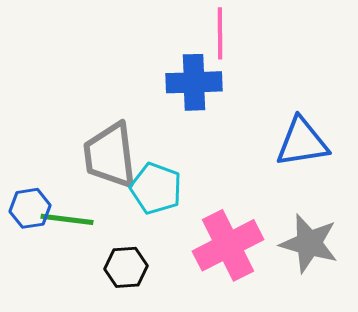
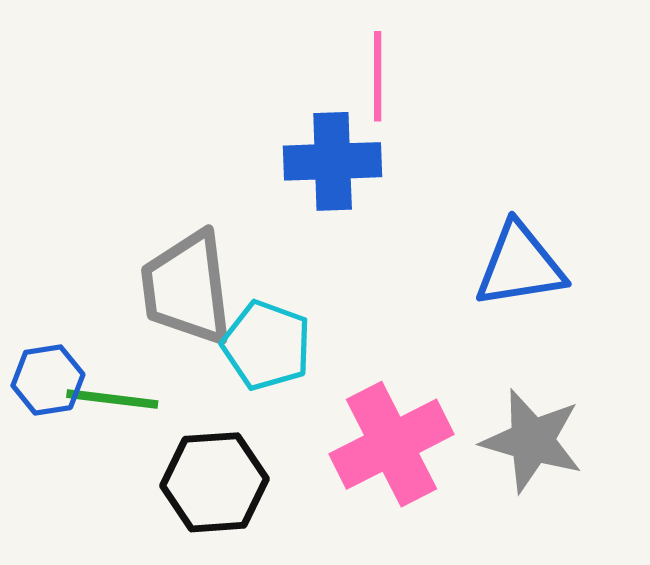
black hexagon: (126, 267) -> (215, 482), size x1.4

